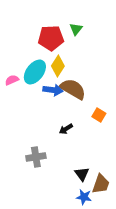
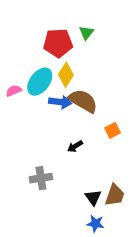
orange square: (99, 115) -> (112, 130), turned 32
brown trapezoid: (101, 184) -> (115, 195), moved

